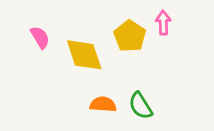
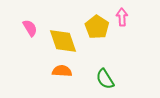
orange semicircle: (103, 104) -> (62, 71), moved

